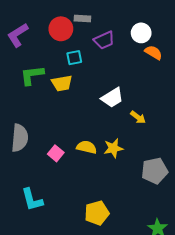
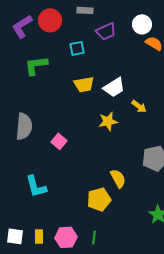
red circle: (61, 29) -> (50, 20), moved
yellow trapezoid: (62, 83) -> (84, 84), moved
yellow semicircle: (87, 147) -> (118, 178), moved, turned 48
yellow star: (113, 148) -> (108, 121), moved

